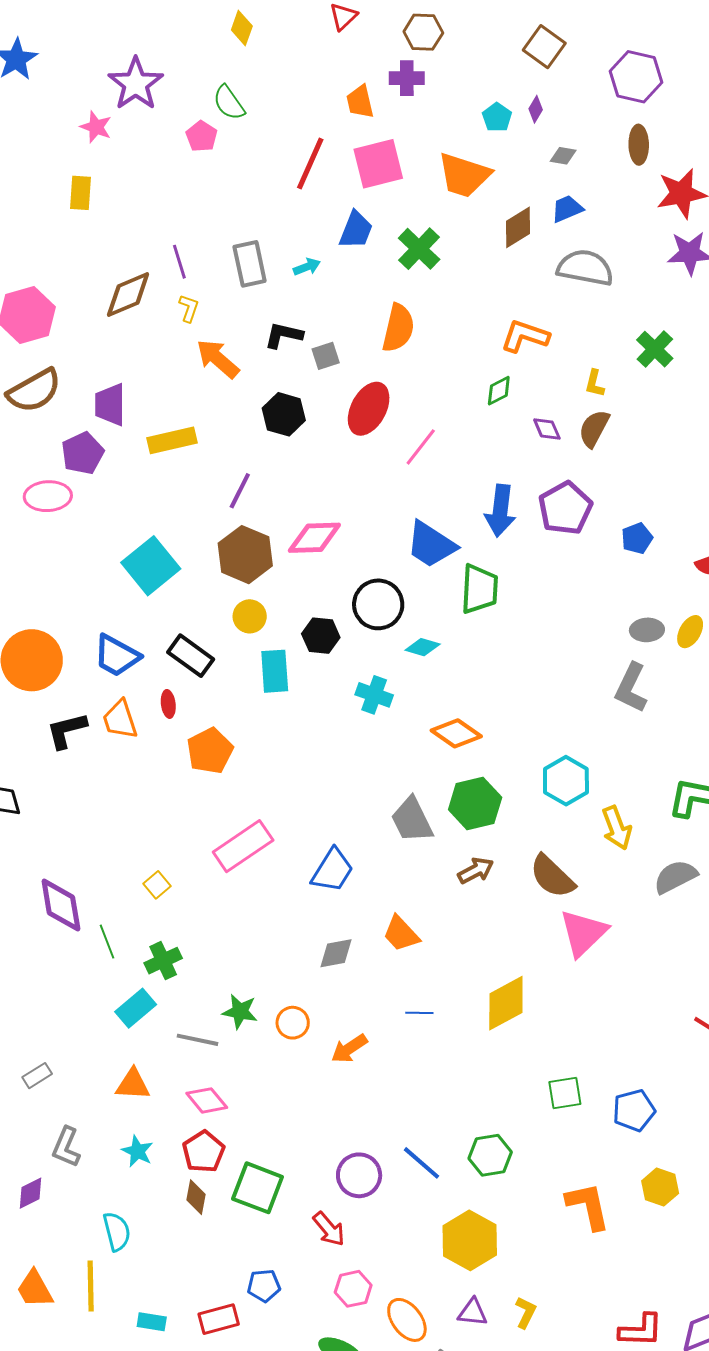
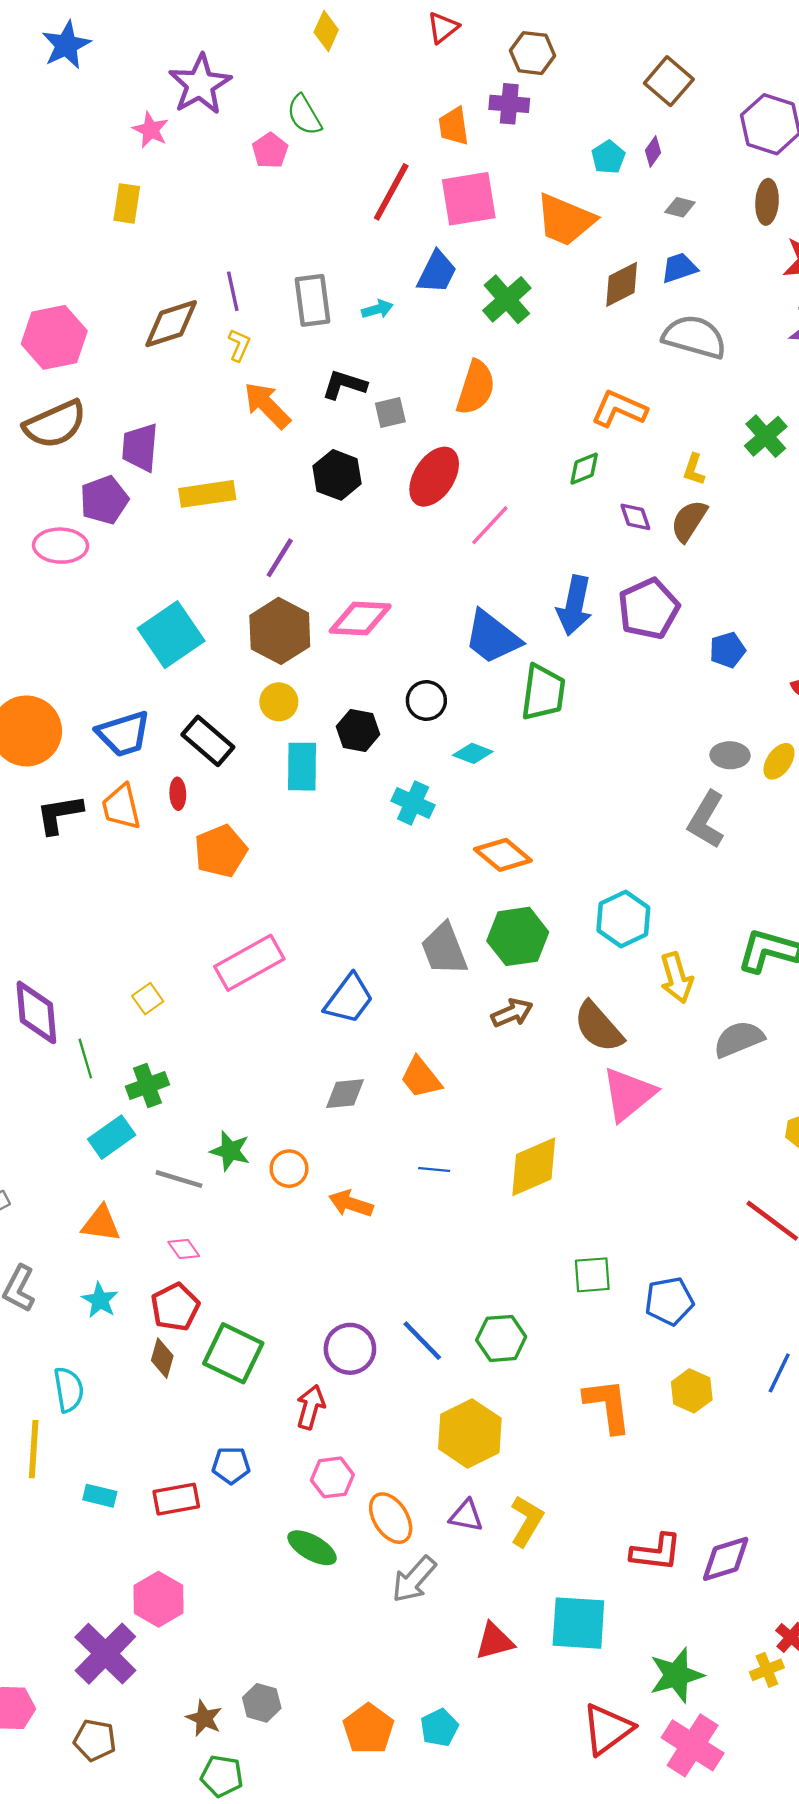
black circle: (378, 604) -> (426, 701), size x0.7
blue trapezoid: (117, 656) -> (124, 734), turned -51
orange arrow: (349, 1049) -> (351, 1204), turned 48
pink diamond: (207, 1100) -> (184, 1249), size x0.7
red arrow: (329, 1229) -> (311, 1407), turned -129
yellow L-shape: (526, 1312) -> (527, 1521), size x1.4

